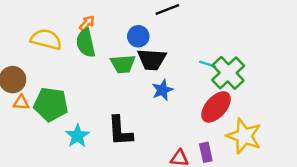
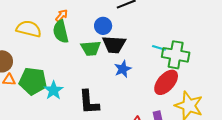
green cross: (228, 73) -> (176, 55), turned -36
cyan star: (77, 136) -> (53, 90), moved

